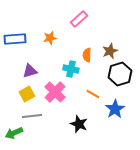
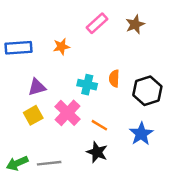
brown star: (110, 51) -> (135, 24), moved
orange semicircle: (87, 55) -> (114, 78), moved
orange line: (93, 94) -> (99, 125), moved
gray line: (32, 116) -> (49, 163), moved

